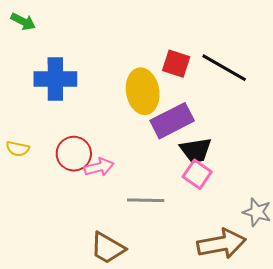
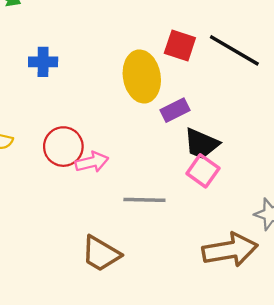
blue cross: (55, 79) -> (43, 62), size x0.6
purple rectangle: (172, 121) -> (175, 110), size x0.6
black trapezoid: (196, 150) -> (201, 144), turned 32

